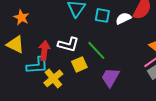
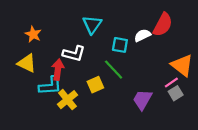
cyan square: (102, 15) -> (120, 45), moved
white L-shape: (68, 44) -> (74, 54), moved
purple trapezoid: (110, 77) -> (142, 100), moved

